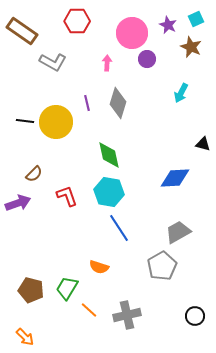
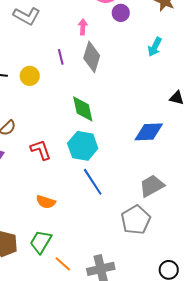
pink arrow: (107, 63) -> (83, 27), moved
yellow circle: (56, 122) -> (30, 76), size x0.6
orange semicircle: (99, 267) -> (46, 202), moved

